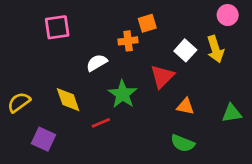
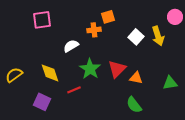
pink circle: (228, 15) -> (175, 17), moved
red triangle: (162, 76) -> (117, 69), moved
purple square: (43, 139) -> (42, 102), moved
green semicircle: (183, 143) -> (134, 105), turned 30

